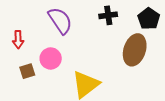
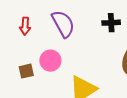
red arrow: (18, 39) -> (25, 26), moved

